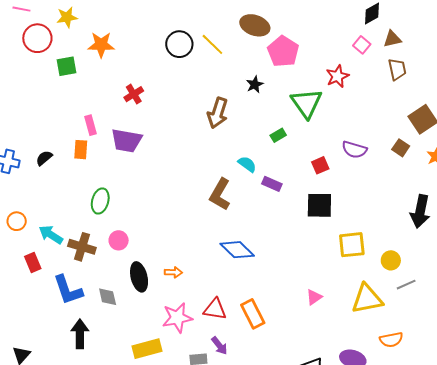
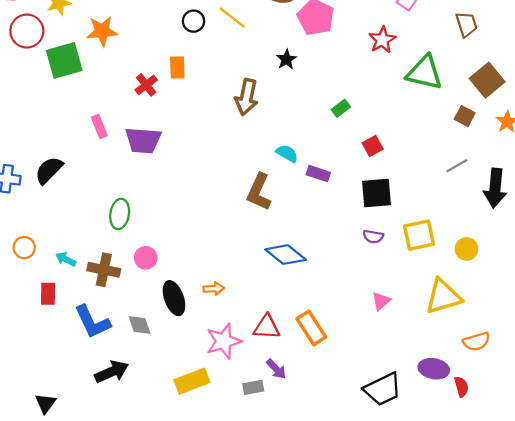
black circle: (179, 44) -> (194, 21), size x0.7
green square: (67, 66) -> (64, 60), size x1.5
brown trapezoid: (397, 69) -> (466, 24), moved
green triangle: (307, 103) -> (424, 73), moved, turned -36
green rectangle: (278, 135) -> (341, 108), moved
orange rectangle: (81, 150) -> (177, 67), moved
purple semicircle: (354, 150) -> (373, 237), moved, size x0.7
black semicircle: (44, 158) -> (49, 170), size x1.5
cyan arrow: (51, 235) -> (66, 259), size x0.7
red rectangle: (33, 262) -> (48, 294), turned 30
gray line: (406, 285) -> (457, 166), moved
black arrow: (80, 334) -> (112, 372), turned 72

